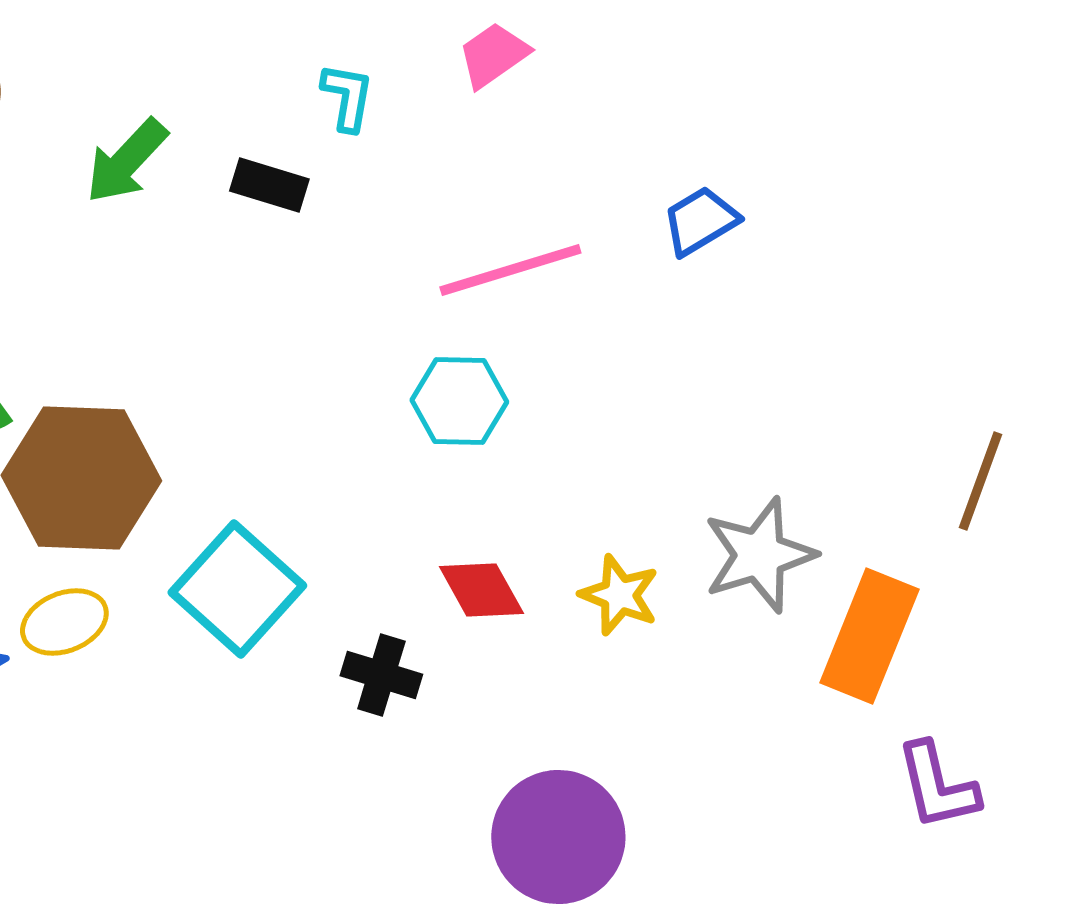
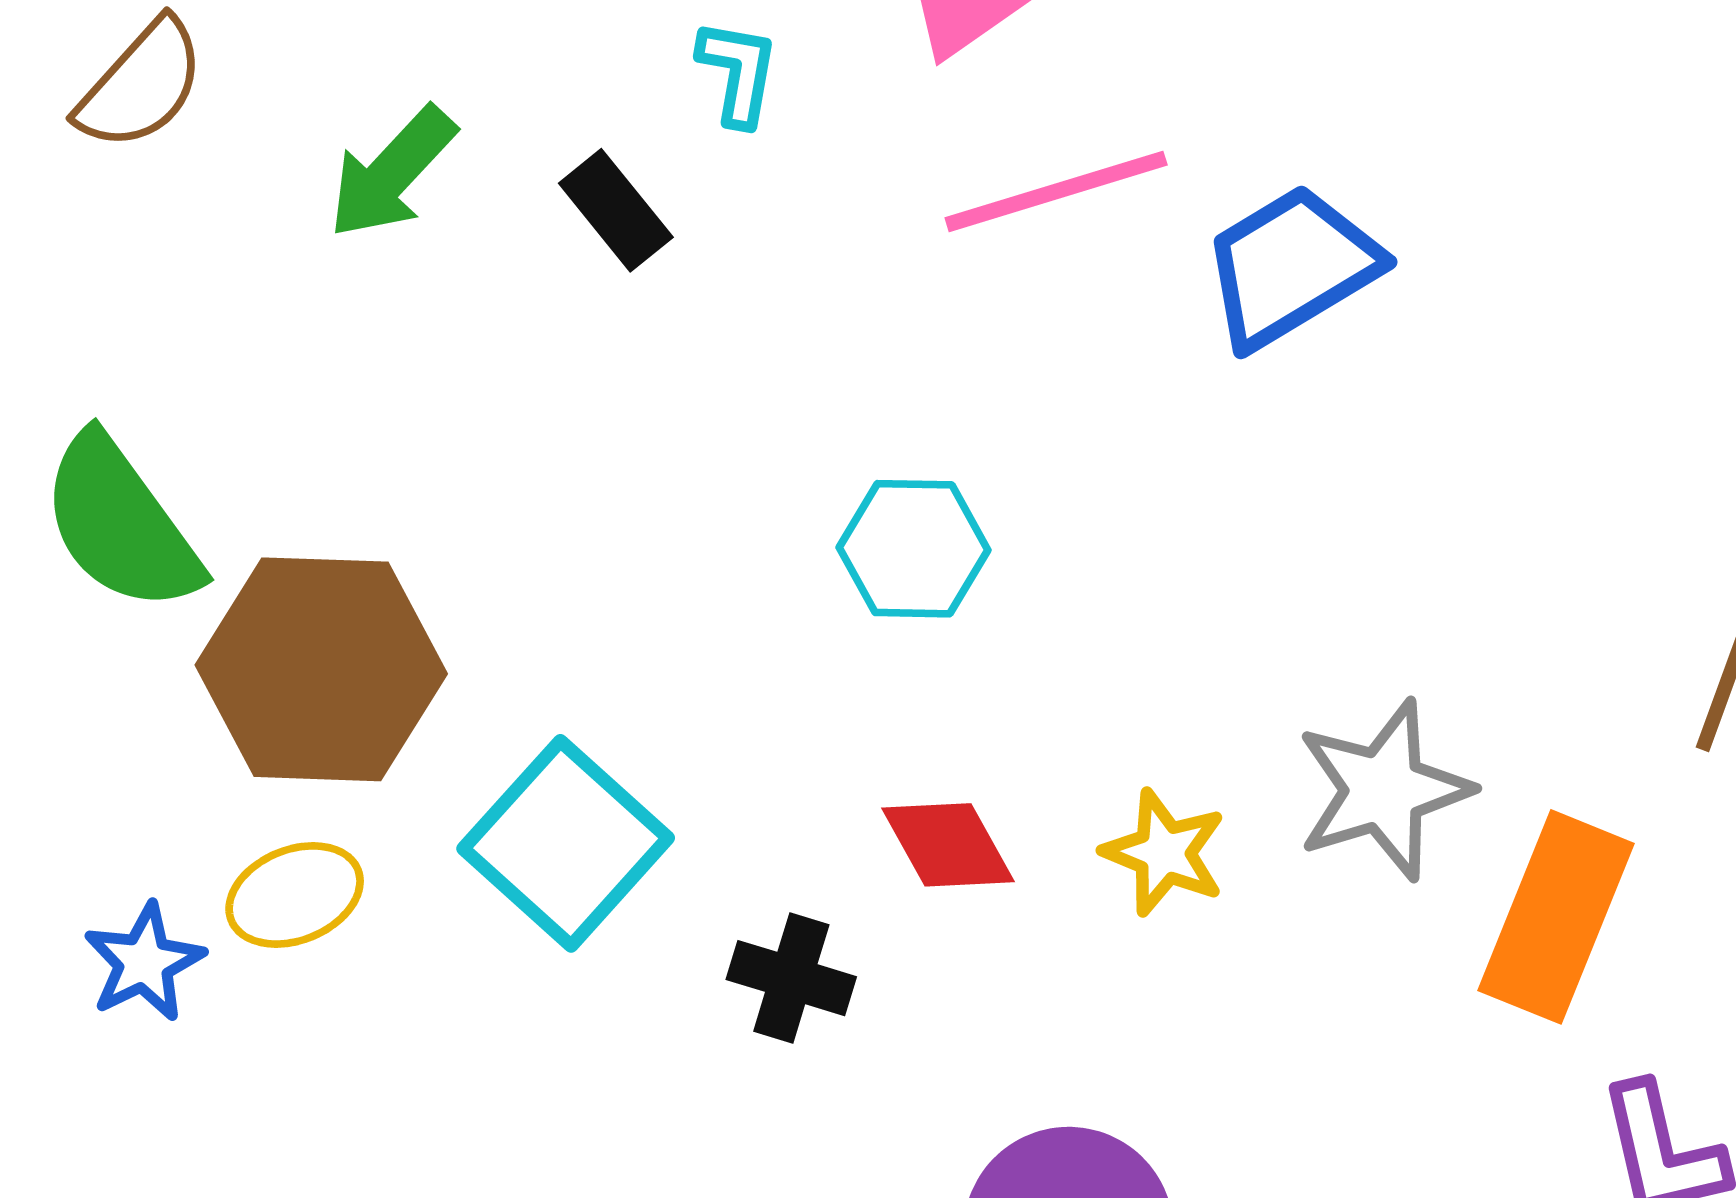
black rectangle: (269, 185) -> (616, 210), turned 34
blue trapezoid: (700, 221) -> (1291, 267), size x1.5
pink line: (510, 270) -> (1056, 191), moved

